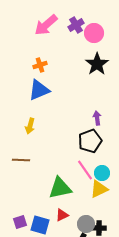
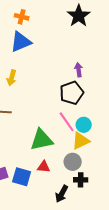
orange cross: (40, 65) -> (22, 17), turned 32
red triangle: (62, 215) -> (44, 167), turned 32
gray circle: (86, 224) -> (73, 162), moved

